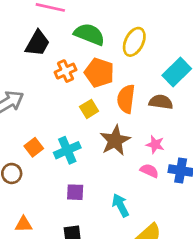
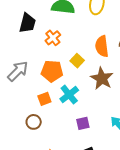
orange pentagon: (99, 73) -> (52, 71), moved
orange square: (34, 147) -> (44, 99), turned 32

